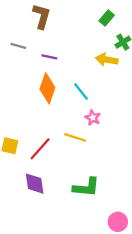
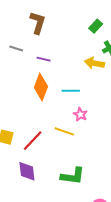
cyan line: (81, 92) -> (71, 91), turned -54

